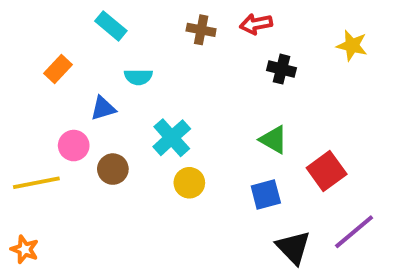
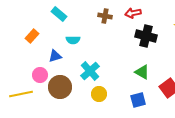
black cross: (281, 69) -> (146, 36), size x1.5
brown circle: (113, 169) -> (60, 87), size x1.5

